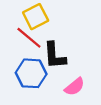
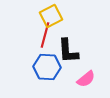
red line: (29, 38) -> (45, 35), turned 65

